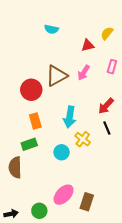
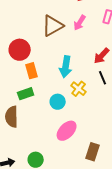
red circle: (31, 90) -> (20, 50), moved
pink ellipse: (64, 195) -> (67, 131), moved
brown rectangle: (87, 202) -> (93, 152), moved

